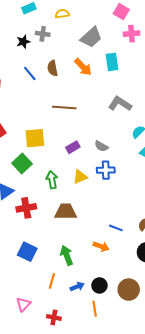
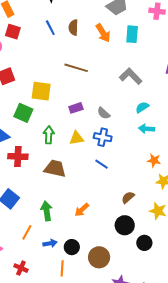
green square: (22, 163) -> (23, 113), turned -36
blue line: (116, 228) -> (102, 164), moved
orange arrow: (101, 246) -> (82, 210), turned 105

